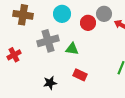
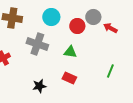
gray cross: (48, 41) -> (37, 44), turned 35
green triangle: (72, 49) -> (70, 52), moved

